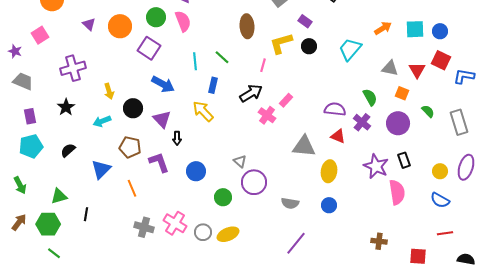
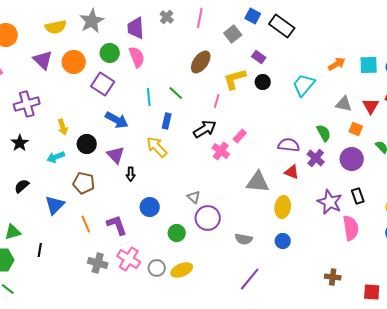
purple triangle: (89, 24) -> (43, 60), size x1.5
brown ellipse: (247, 26) -> (201, 62), turned 40
purple L-shape: (159, 162) -> (117, 225), moved

